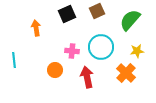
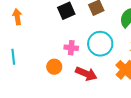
orange arrow: (36, 28) -> (17, 17), moved
red arrow: (87, 77) -> (86, 74), turned 125

